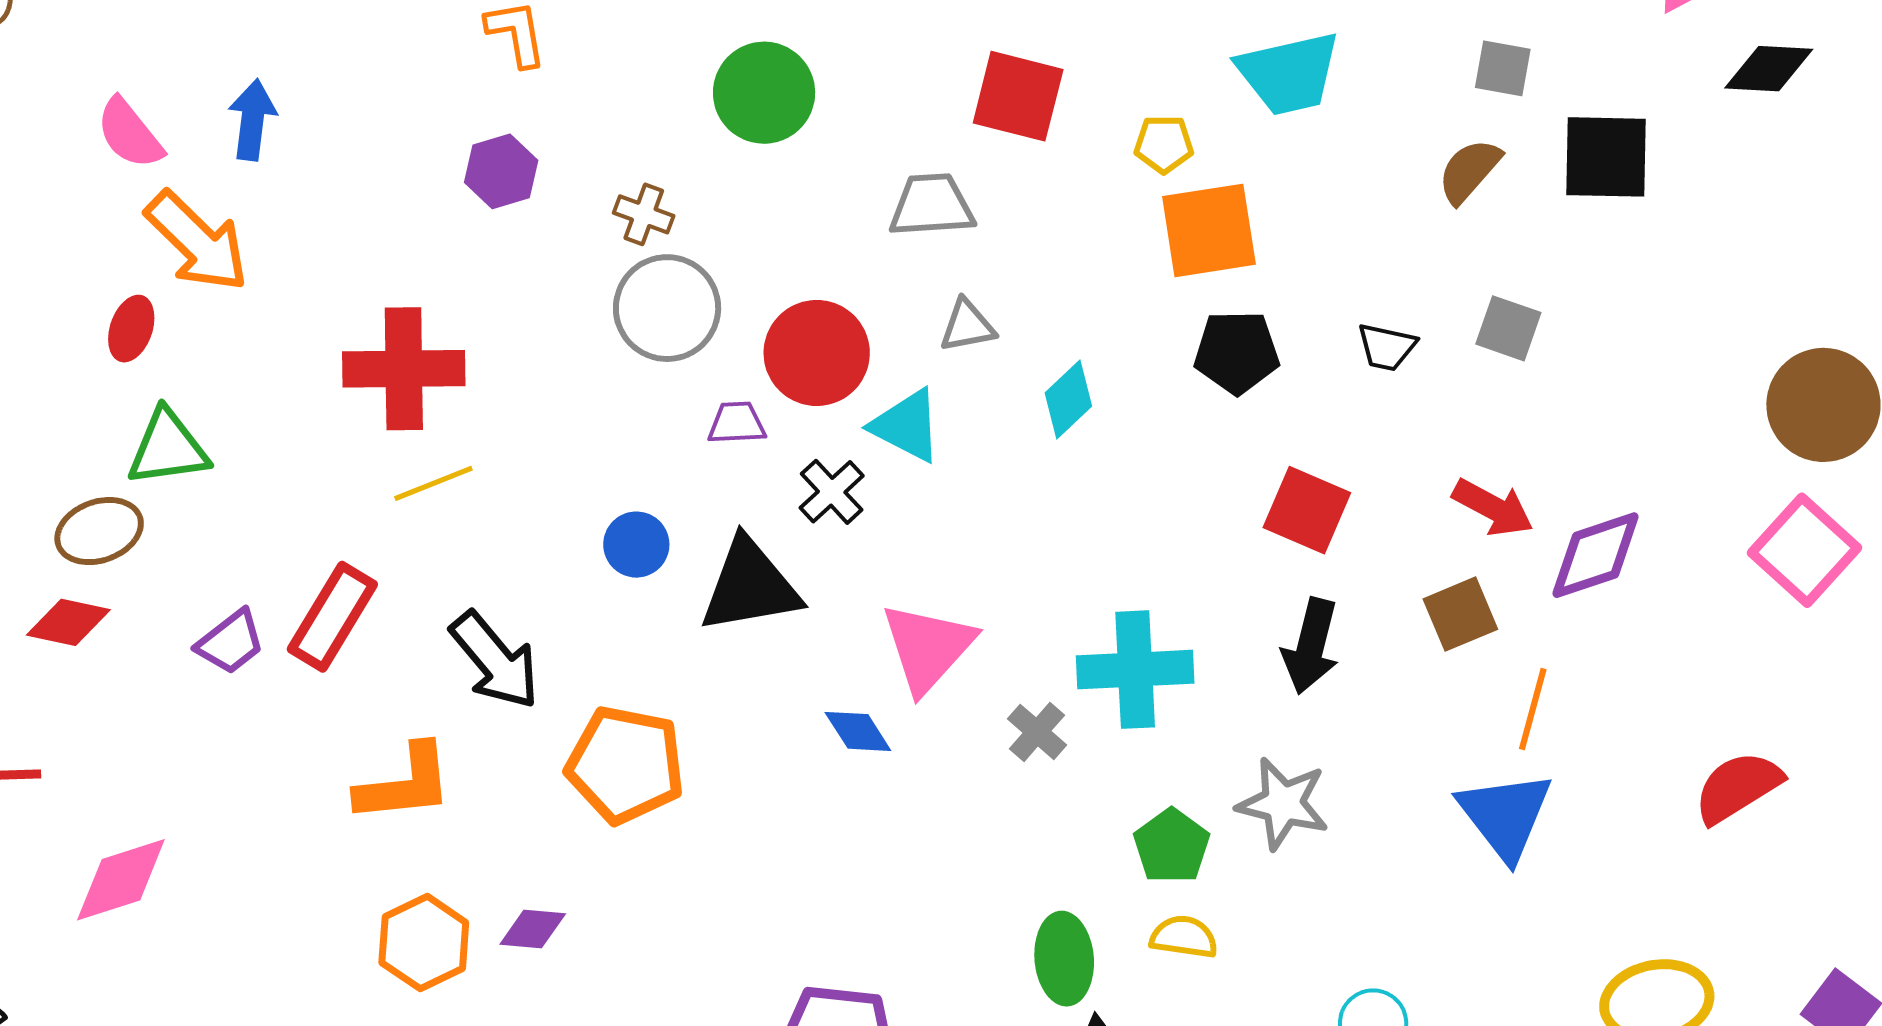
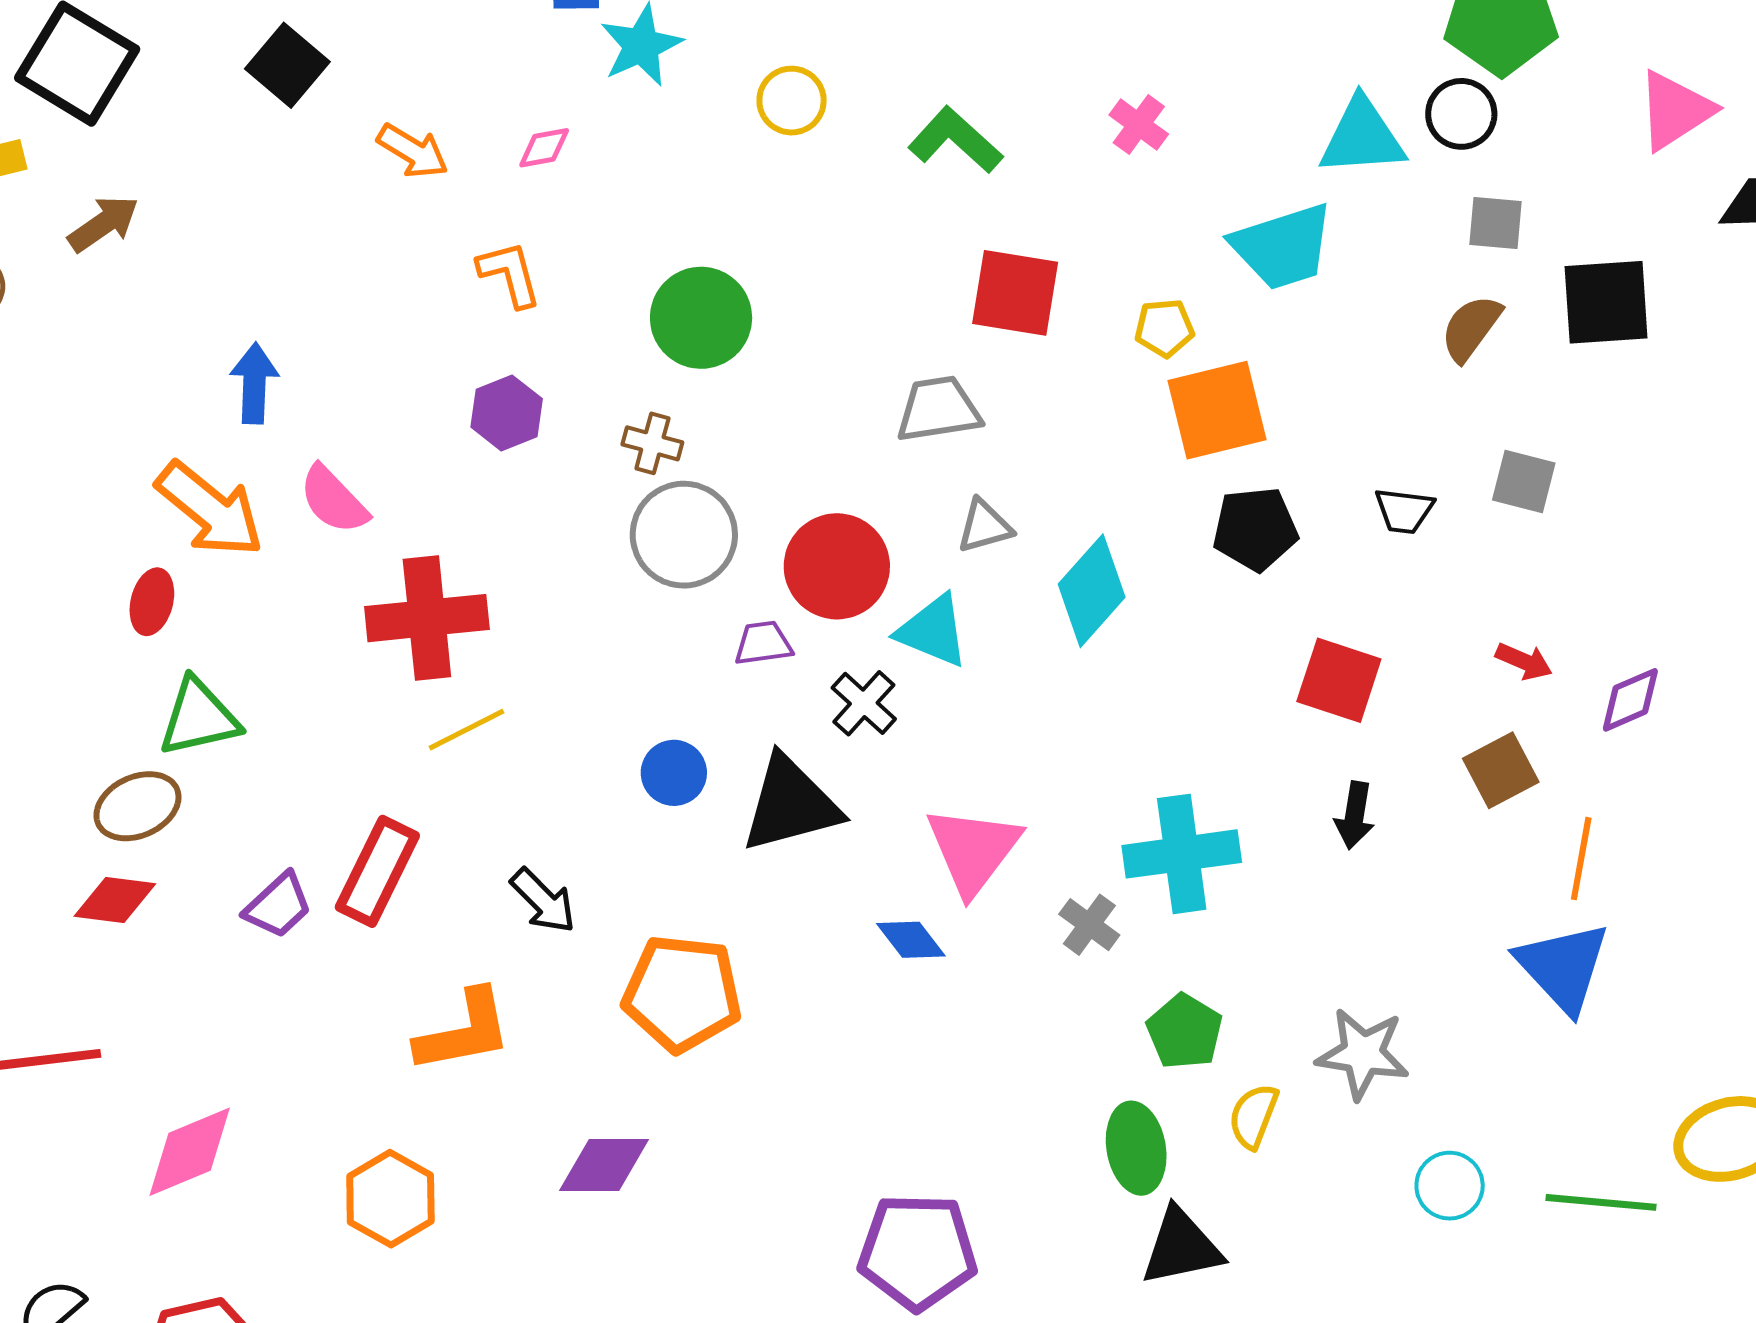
green circle: (764, 93) -> (701, 318), moved
pink semicircle: (130, 134) -> (334, 500), moved
cyan diamond: (1068, 399) -> (1092, 591), size x1.4
red arrow: (1493, 508) -> (1524, 661), size x0.7
purple diamond: (1596, 555) -> (1630, 700), size x0.7
black arrow: (1311, 646) -> (1355, 815), size x0.7
black arrow: (495, 661) -> (543, 901), size x0.7
gray star: (1283, 804) -> (1363, 1054), moved
green pentagon: (1172, 846) -> (1185, 1032), moved
purple diamond: (533, 929) -> (604, 1165), size x1.4
yellow semicircle: (1184, 937) -> (1254, 1116), turned -72
orange hexagon: (424, 943) -> (390, 1199), moved

